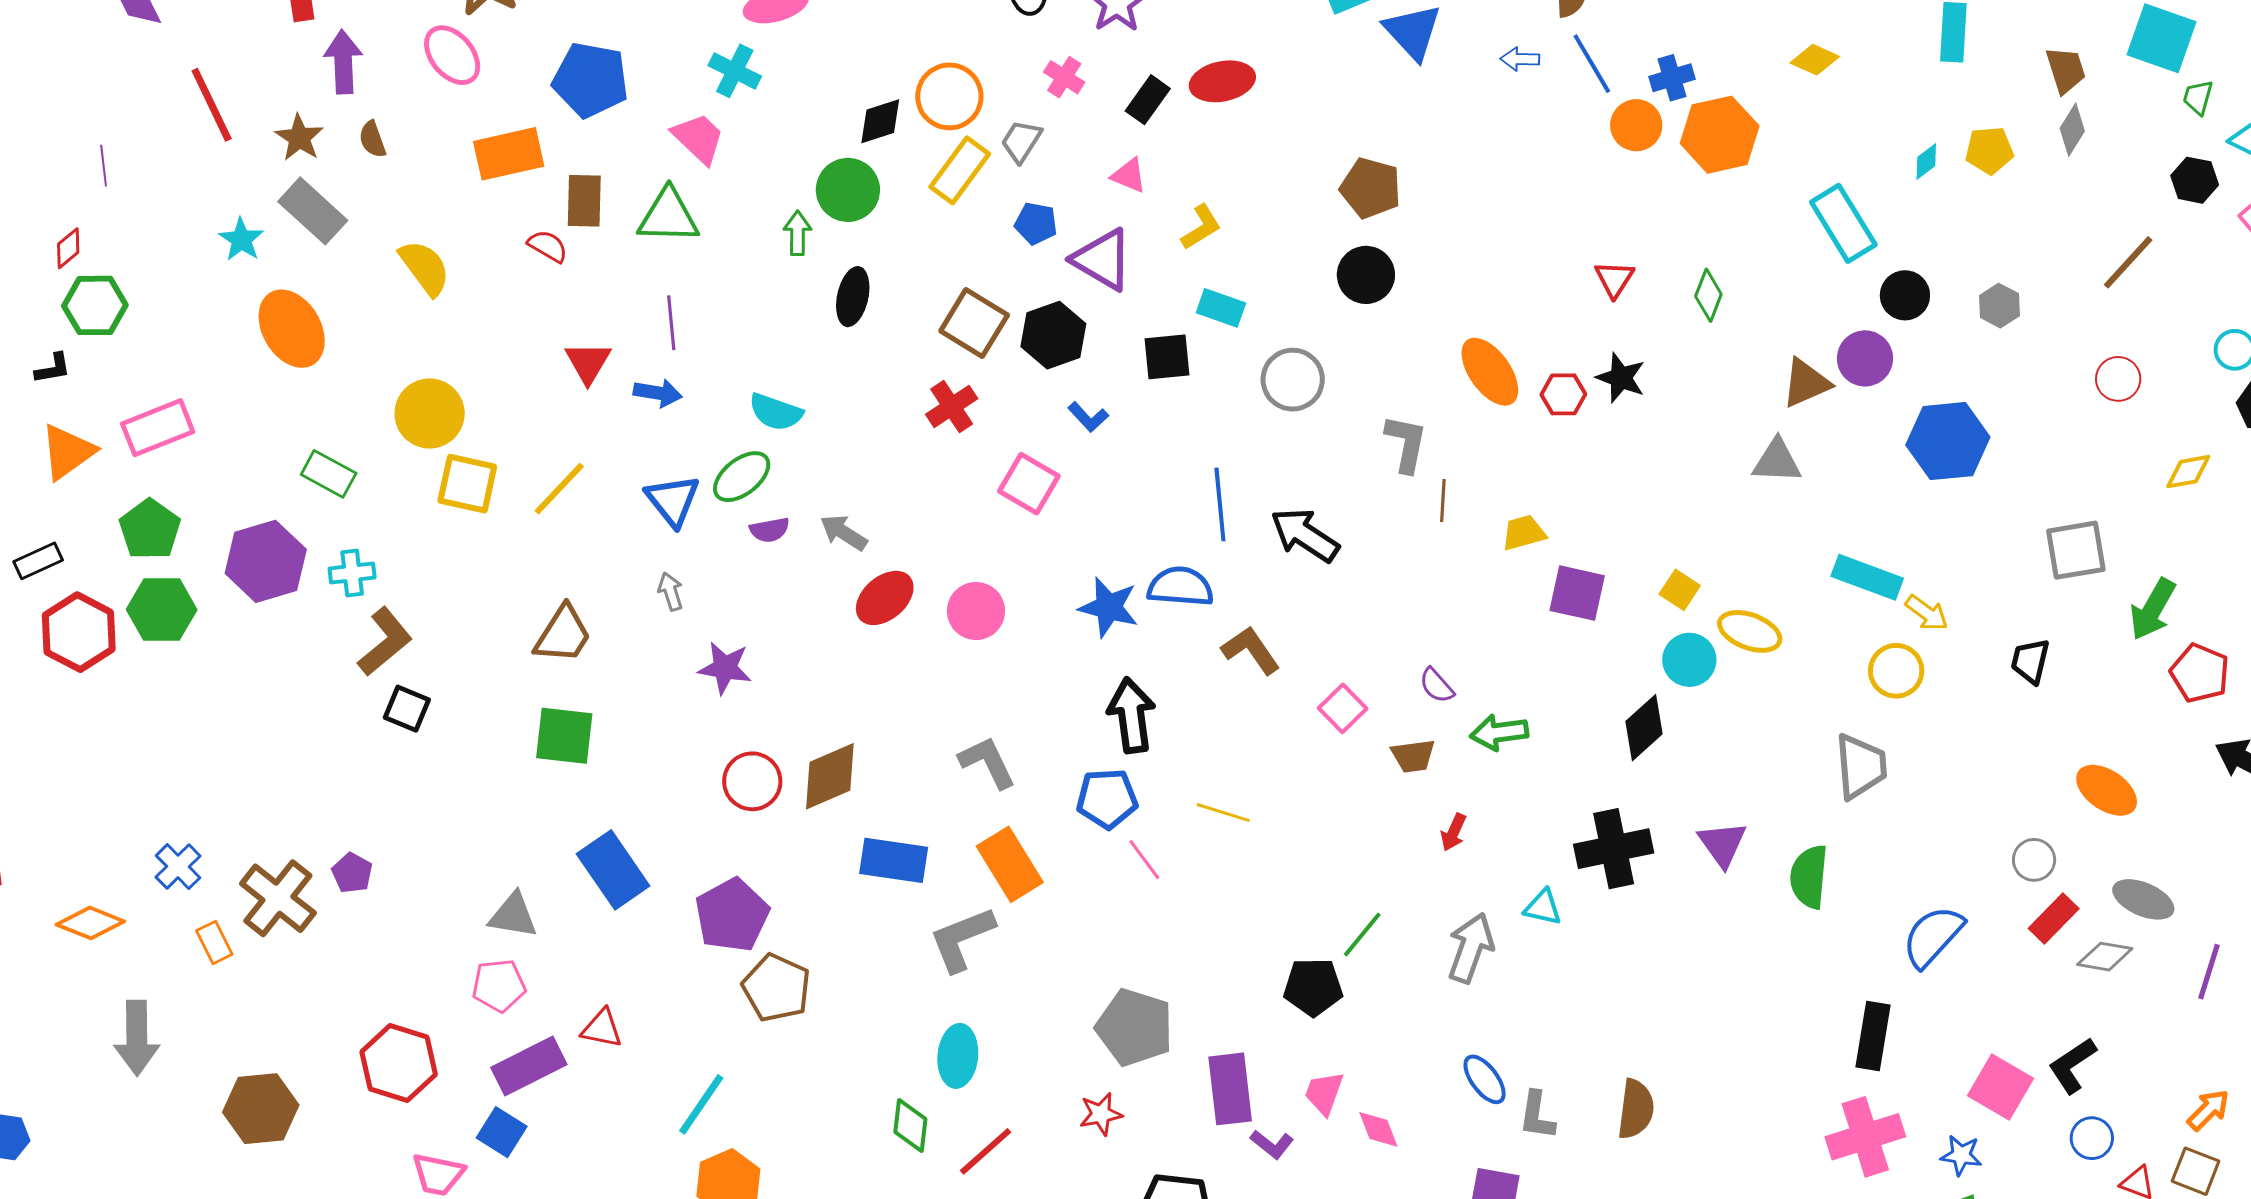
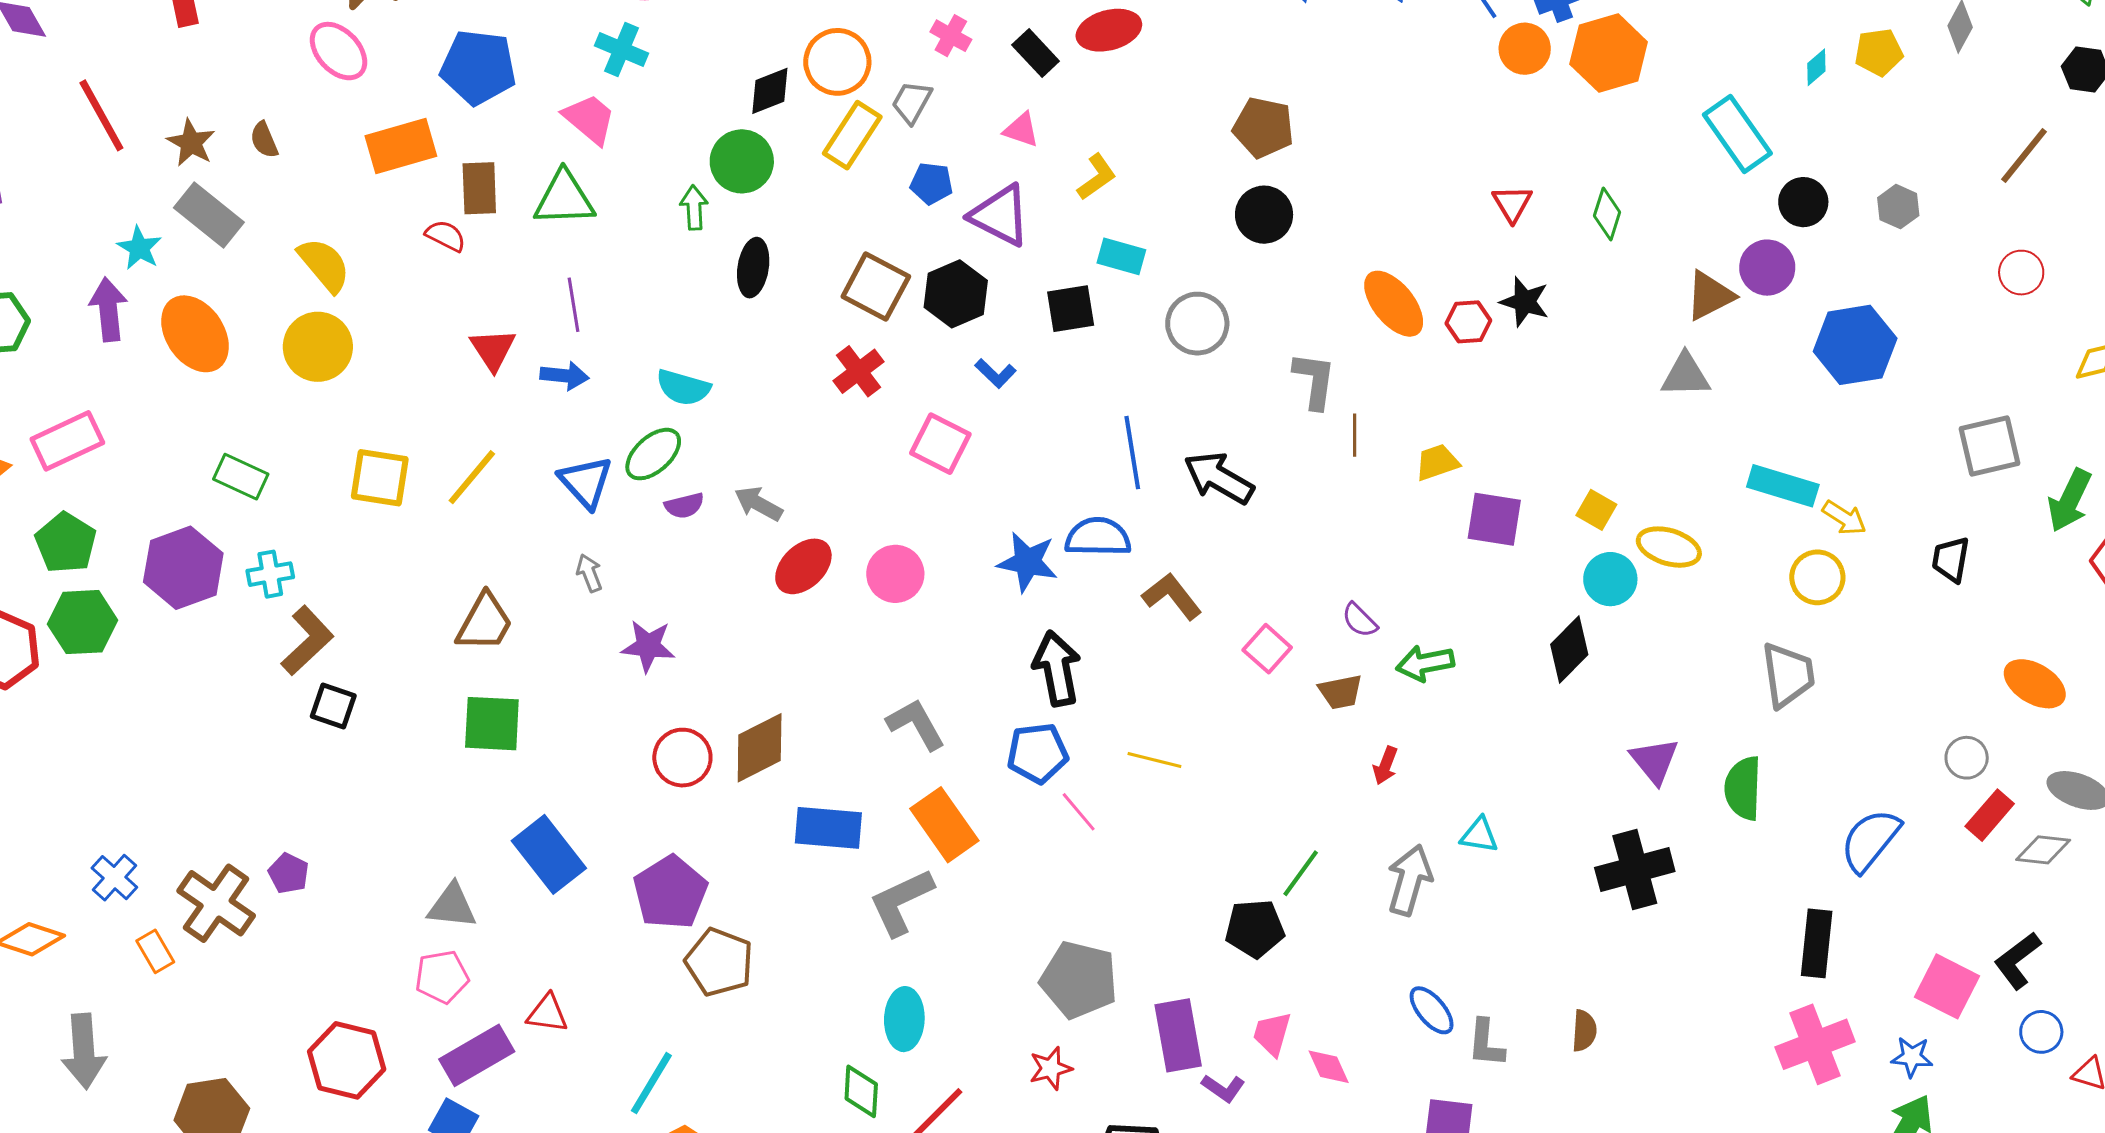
purple arrow: (343, 62) -> (108, 309), moved
black rectangle: (1148, 100) -> (1036, 53), turned -75
yellow circle: (430, 413) -> (318, 347), moved
black cross: (1614, 849) -> (1635, 870), moved
brown semicircle: (1636, 1109) -> (1584, 1031), size x0.7

